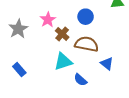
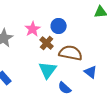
blue circle: (86, 17) -> (59, 26), moved
cyan triangle: (63, 61) -> (48, 70), turned -36

